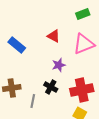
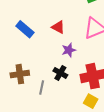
red triangle: (54, 36) -> (58, 27), moved

